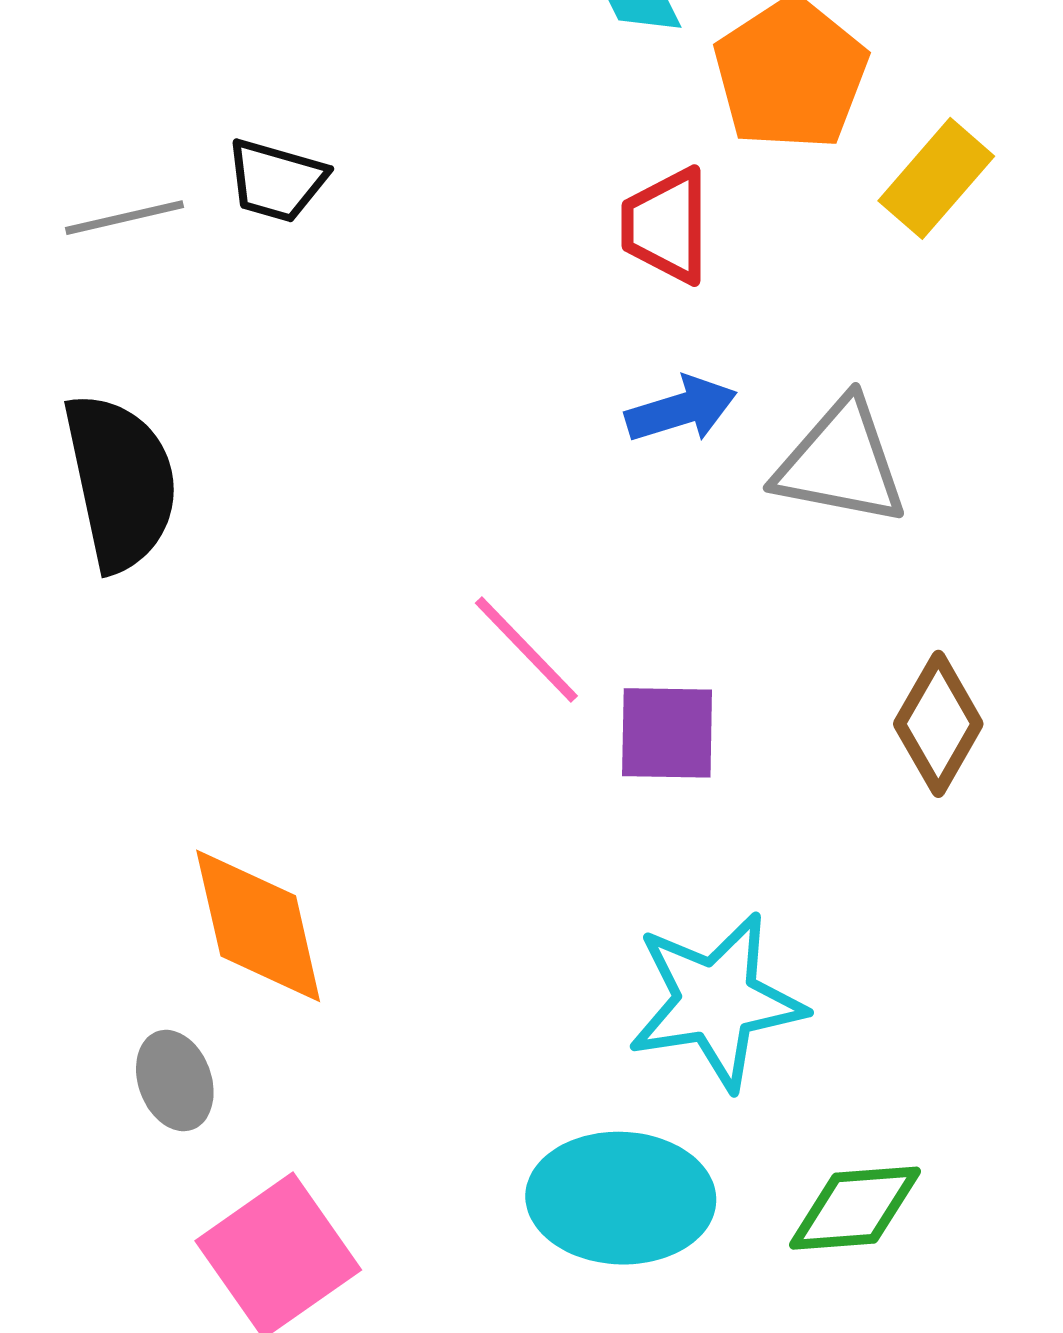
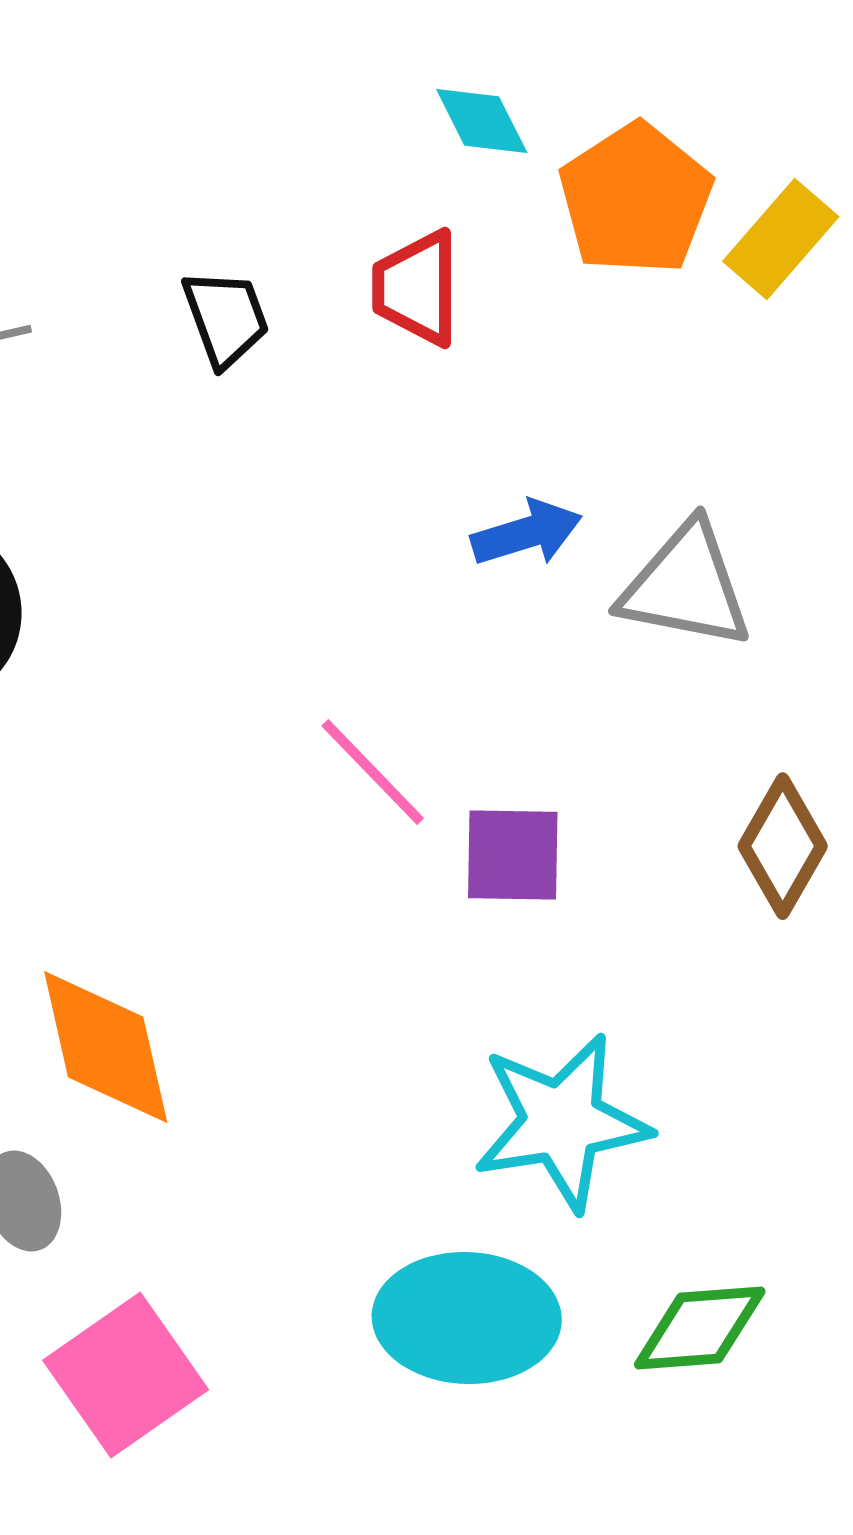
yellow rectangle: (936, 178) -> (781, 239), moved
black trapezoid: (276, 180) -> (226, 318), moved, turned -126
red trapezoid: (666, 226) -> (417, 288), moved

